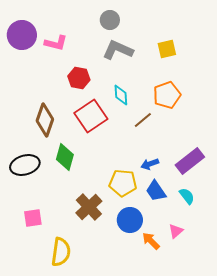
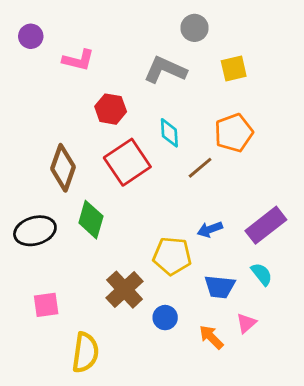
gray circle: (110, 20) -> (194, 28), moved
purple circle: (22, 35) -> (31, 36), moved, size x0.6
blue trapezoid: (156, 191) -> (220, 287), moved, turned -50
blue circle: (130, 220) -> (165, 318), moved, size x0.7

